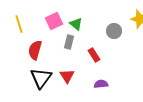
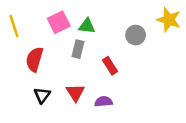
green triangle: (76, 24) -> (87, 26), turned -32
black triangle: (41, 78) -> (42, 95), size x0.6
purple semicircle: (101, 84) -> (104, 102), moved

